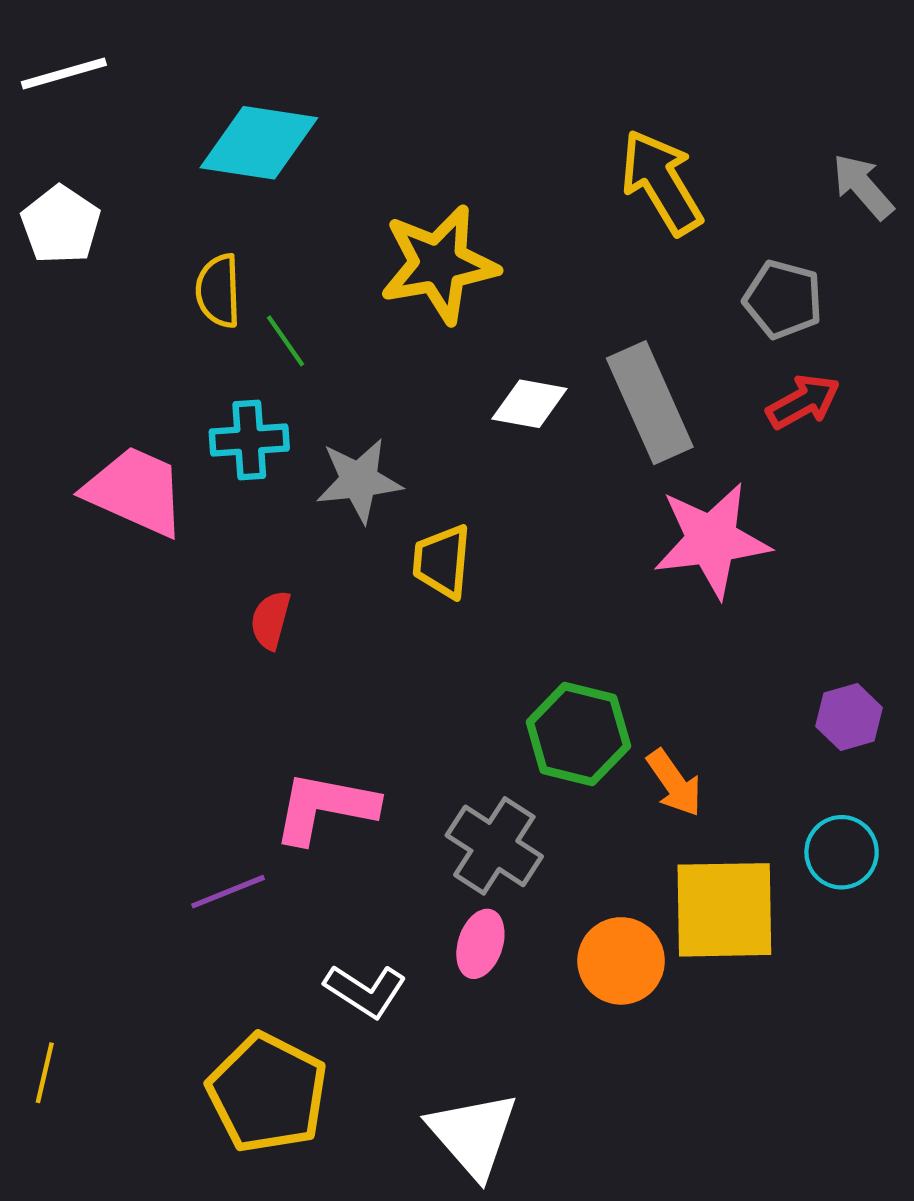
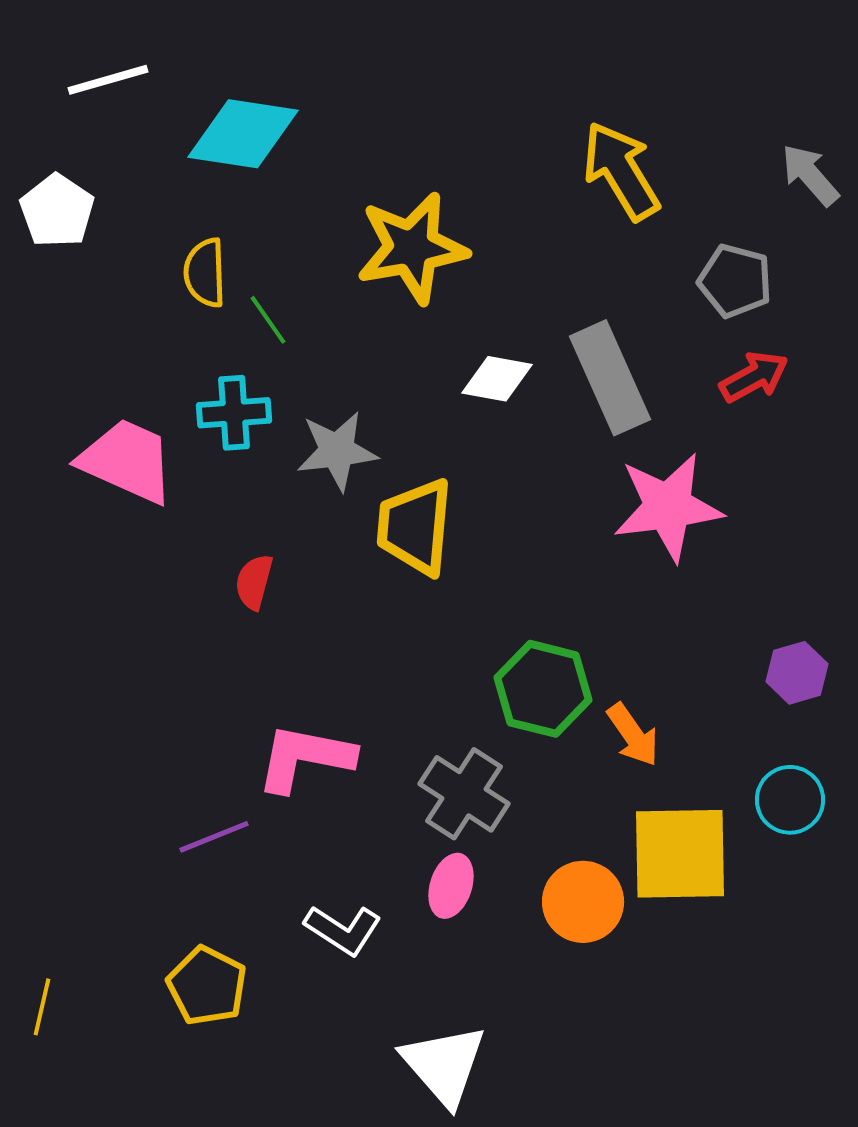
white line: (64, 74) -> (108, 80), moved
yellow trapezoid: (442, 561) -> (415, 527), size x1.4
yellow pentagon: (267, 1093) -> (207, 986), moved, size x0.7

